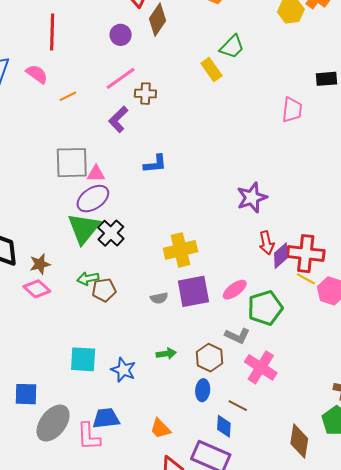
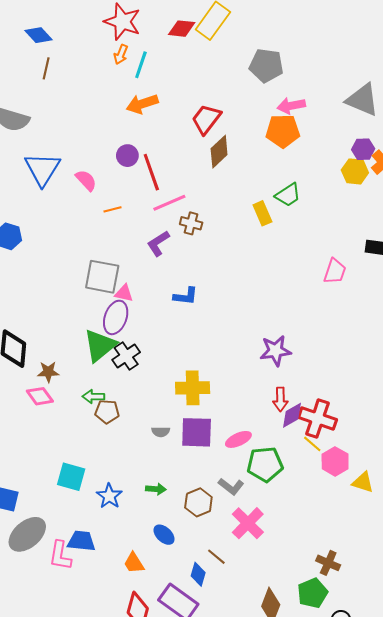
red line: (52, 32) -> (151, 172), moved, turned -33
purple circle: (121, 35) -> (127, 156), moved
purple ellipse: (93, 199) -> (116, 317), turned -48
blue ellipse: (203, 390) -> (164, 535), moved, turned -65

